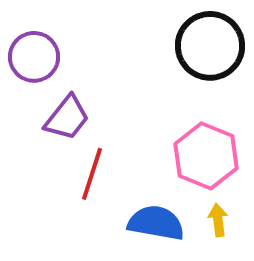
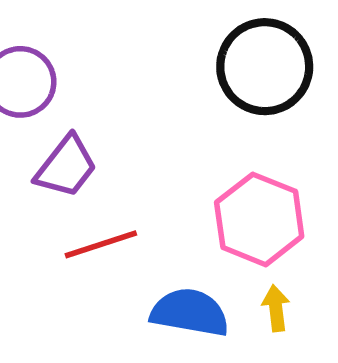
red line: (92, 174) -> (101, 244), turned 54

